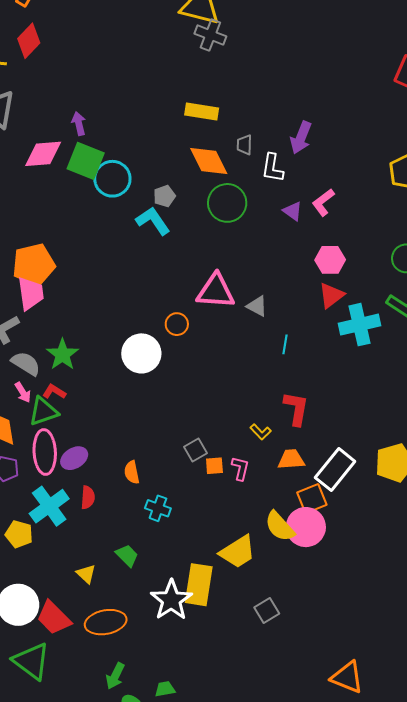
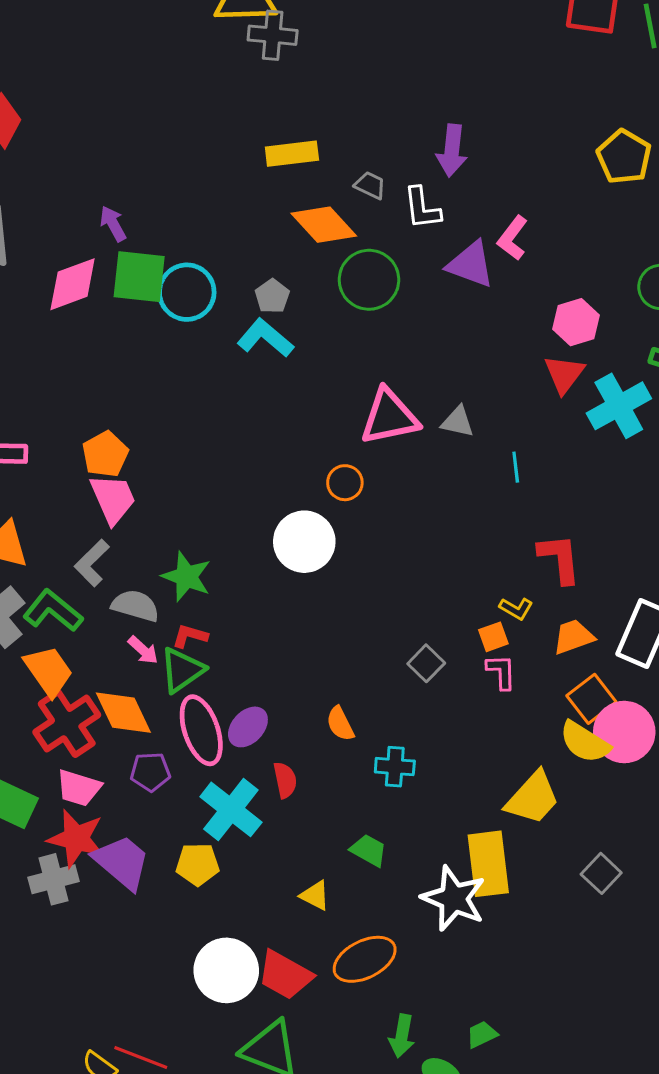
gray trapezoid: (244, 145) -> (370, 185), turned 130
purple triangle: (293, 211) -> (471, 264), size x1.6
pink hexagon: (330, 260) -> (576, 322), moved
orange pentagon: (34, 265) -> (105, 454), size x0.7
orange square: (214, 466) -> (493, 637), moved
orange square: (312, 499) -> (591, 699), moved

